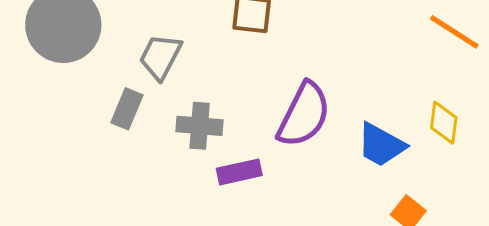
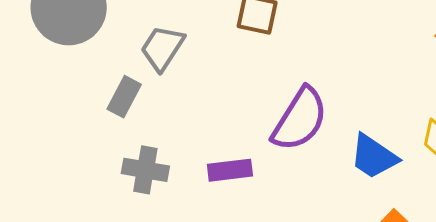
gray cross: (200, 126) -> (145, 170), moved

